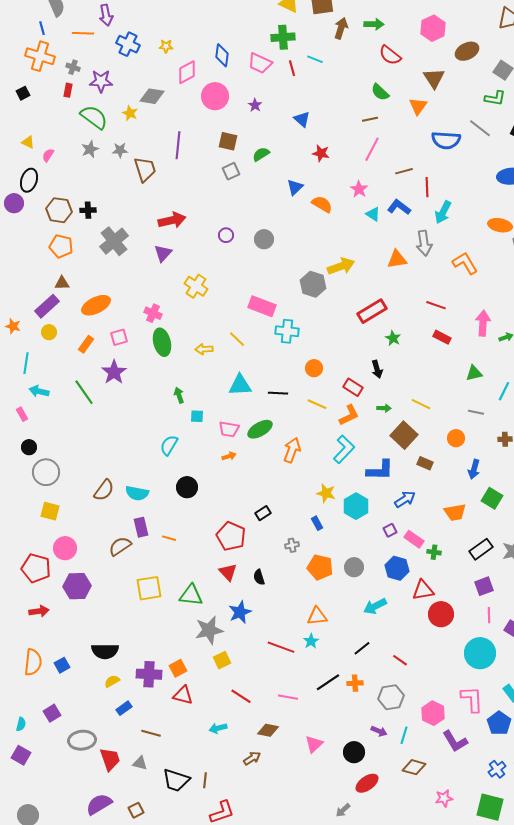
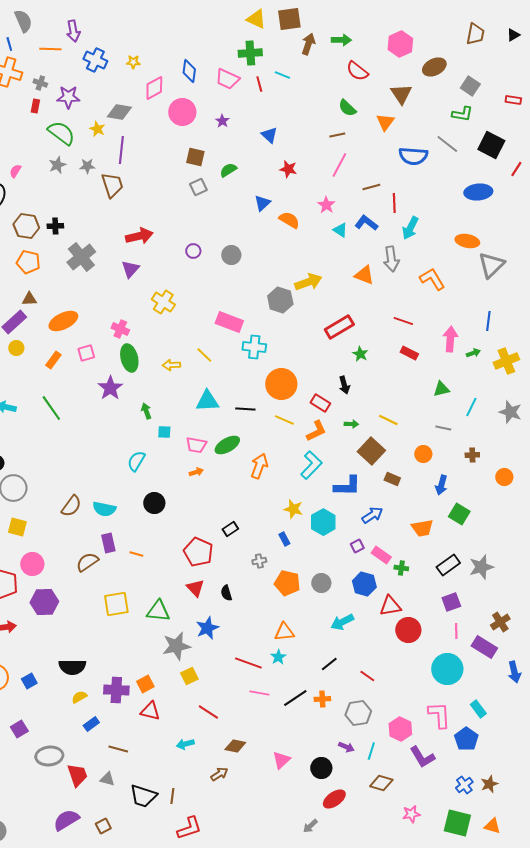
purple line: (178, 145) -> (121, 150), moved
orange triangle: (397, 259) -> (364, 275), turned 30
orange circle: (314, 368) -> (281, 384), size x1.8
purple star: (114, 372) -> (110, 388), moved
pink line: (288, 697) -> (259, 693), moved

